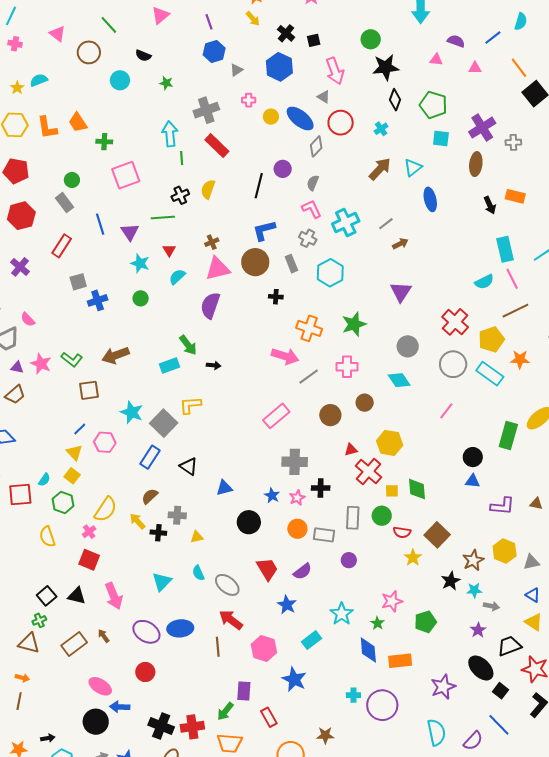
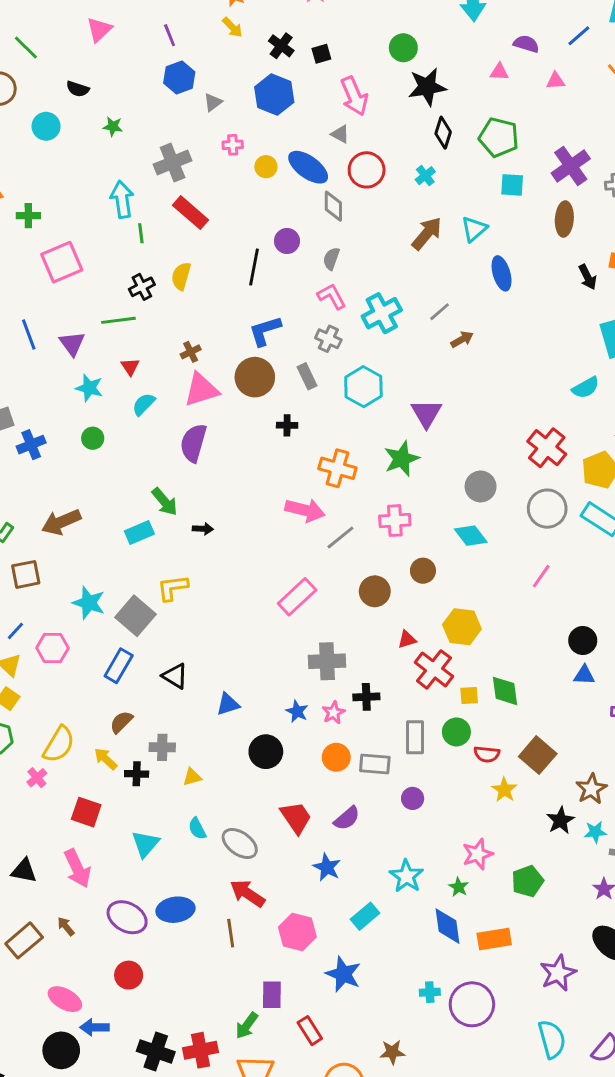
gray diamond: (316, 146) -> (333, 206), turned -40
purple triangle: (401, 292) -> (426, 414), moved
red square: (89, 560) -> (86, 812), moved

